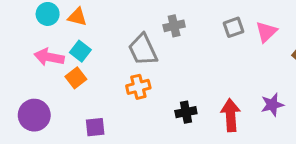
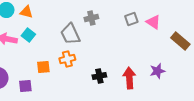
pink triangle: (266, 32) -> (153, 22), turned -42
orange square: (76, 78) -> (43, 67), moved, turned 32
purple square: (95, 127) -> (25, 86), moved

